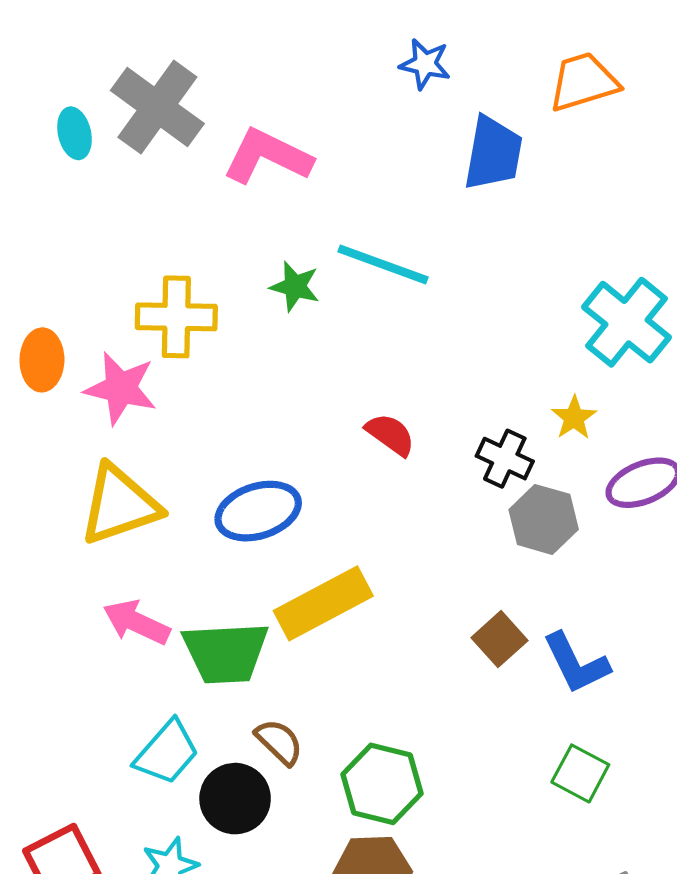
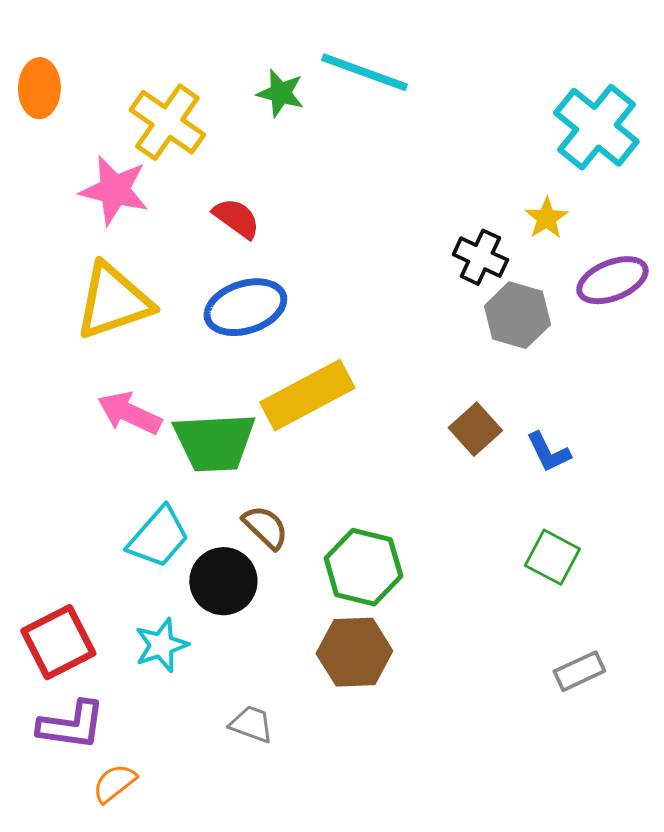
yellow cross: (176, 317) -> (167, 122), turned 34
orange ellipse: (42, 360) -> (39, 88), moved
red semicircle: (390, 434) -> (236, 218), moved
blue L-shape: (576, 663) -> (548, 452), size x0.7

